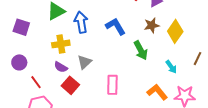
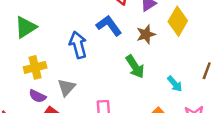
blue arrow: (81, 22) -> (78, 45), moved
blue L-shape: (116, 26) -> (109, 26), moved
yellow diamond: (175, 31) -> (178, 21), moved

